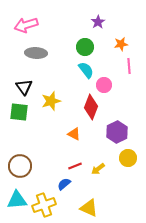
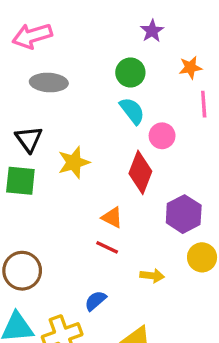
red line: (75, 166) -> (107, 247), moved, turned 48
yellow arrow: (98, 169) -> (152, 276), turned -136

